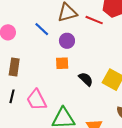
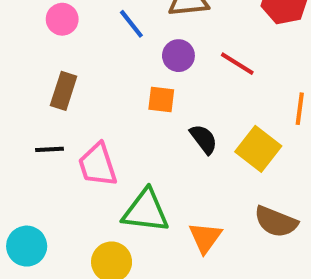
red line: (94, 20) -> (237, 64), moved
black line: (12, 96) -> (49, 149), turned 64

